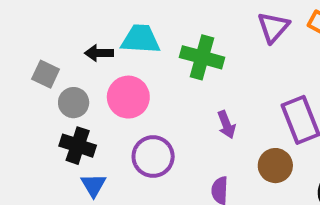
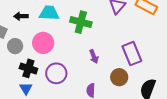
black arrow: (99, 53) -> (21, 16), moved
black cross: (78, 146) -> (28, 68), moved

